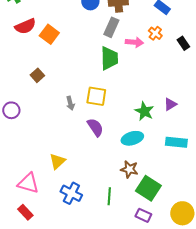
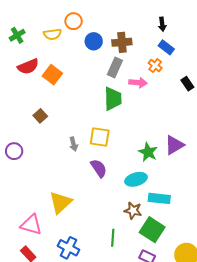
orange cross: (155, 33) -> (155, 65), moved
purple triangle: (170, 104) -> (174, 145), size x1.5
cyan rectangle: (176, 142) -> (159, 198), moved
yellow triangle: (57, 161) -> (60, 202), size x1.4
blue cross: (71, 193) -> (68, 248), moved

